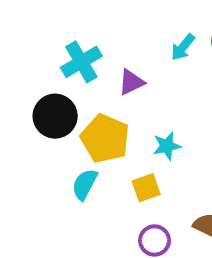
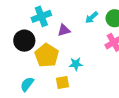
cyan semicircle: (85, 184) -> (27, 84), moved

